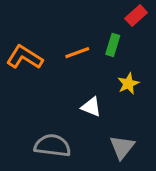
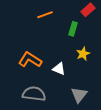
orange line: (77, 53) -> (45, 15), moved
orange L-shape: (25, 57) -> (30, 60), moved

